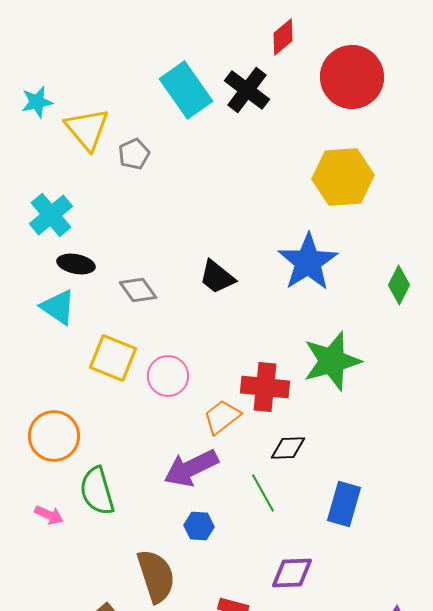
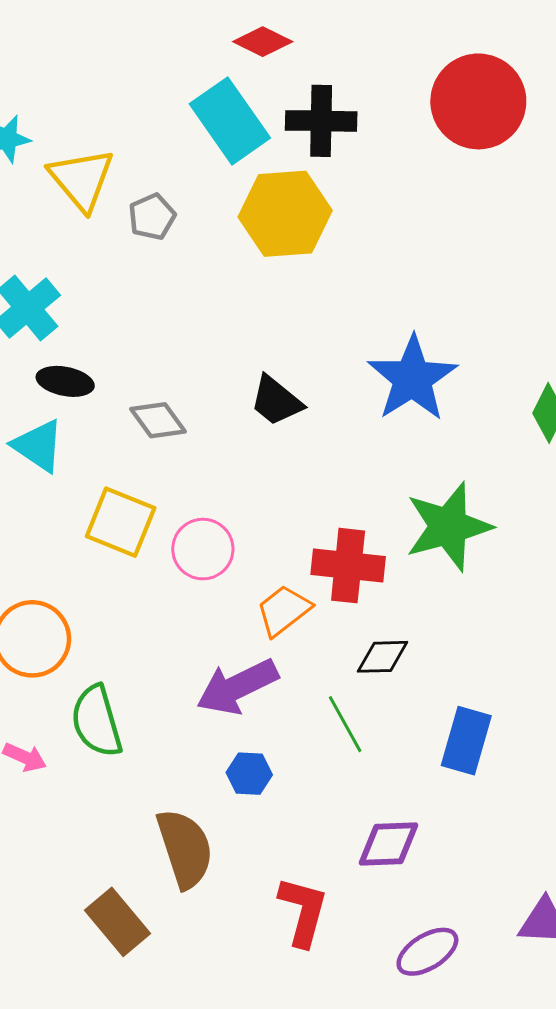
red diamond: (283, 37) -> (263, 42), moved, turned 66
black cross: (247, 90) -> (321, 121), turned -36
yellow hexagon: (343, 177) -> (285, 214), moved

